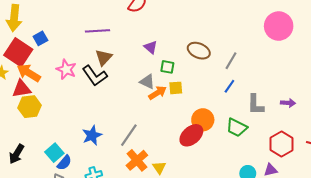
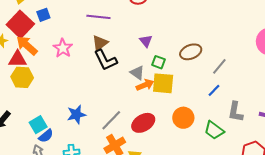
brown ellipse: (199, 51) -> (191, 52), turned -55
black L-shape: (95, 76) -> (106, 60), moved
yellow square: (176, 88) -> (163, 83), size x1.6
red ellipse: (191, 135) -> (143, 123), moved

